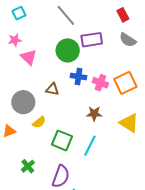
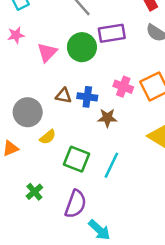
pink triangle: (29, 57) -> (47, 52), moved, turned 30
blue cross: (78, 77) -> (87, 97), moved
brown star: (94, 114) -> (107, 118), moved

